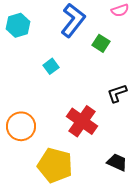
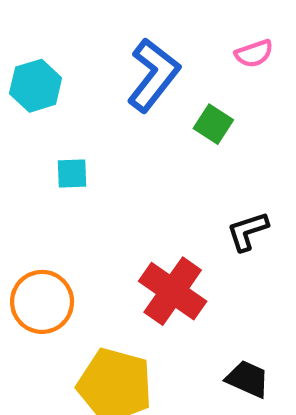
cyan square: (51, 66) -> (72, 173), moved, turned 35

